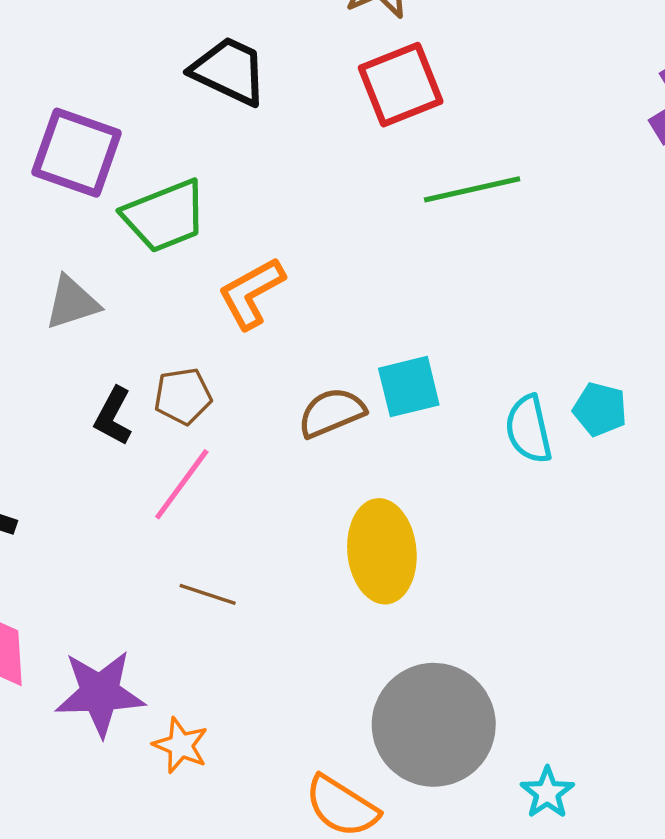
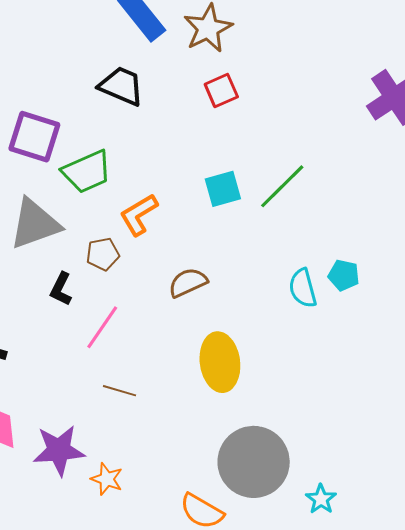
red square: (401, 85) -> (221, 90), size x0.7
green line: (472, 189) -> (282, 186), moved, turned -30
gray triangle: (72, 303) -> (35, 224), size x1.6
cyan square: (409, 387) -> (223, 189), moved
brown pentagon: (183, 396) -> (103, 254), moved

